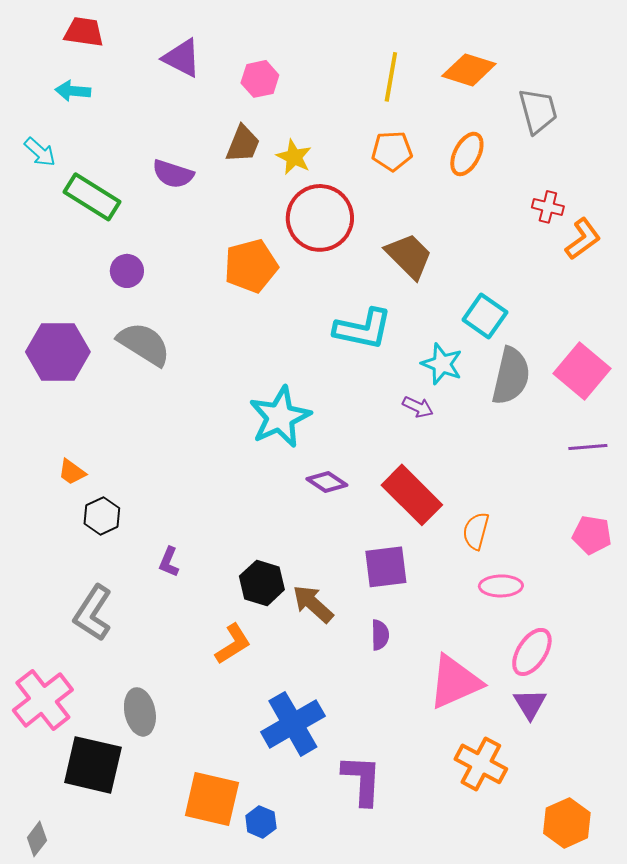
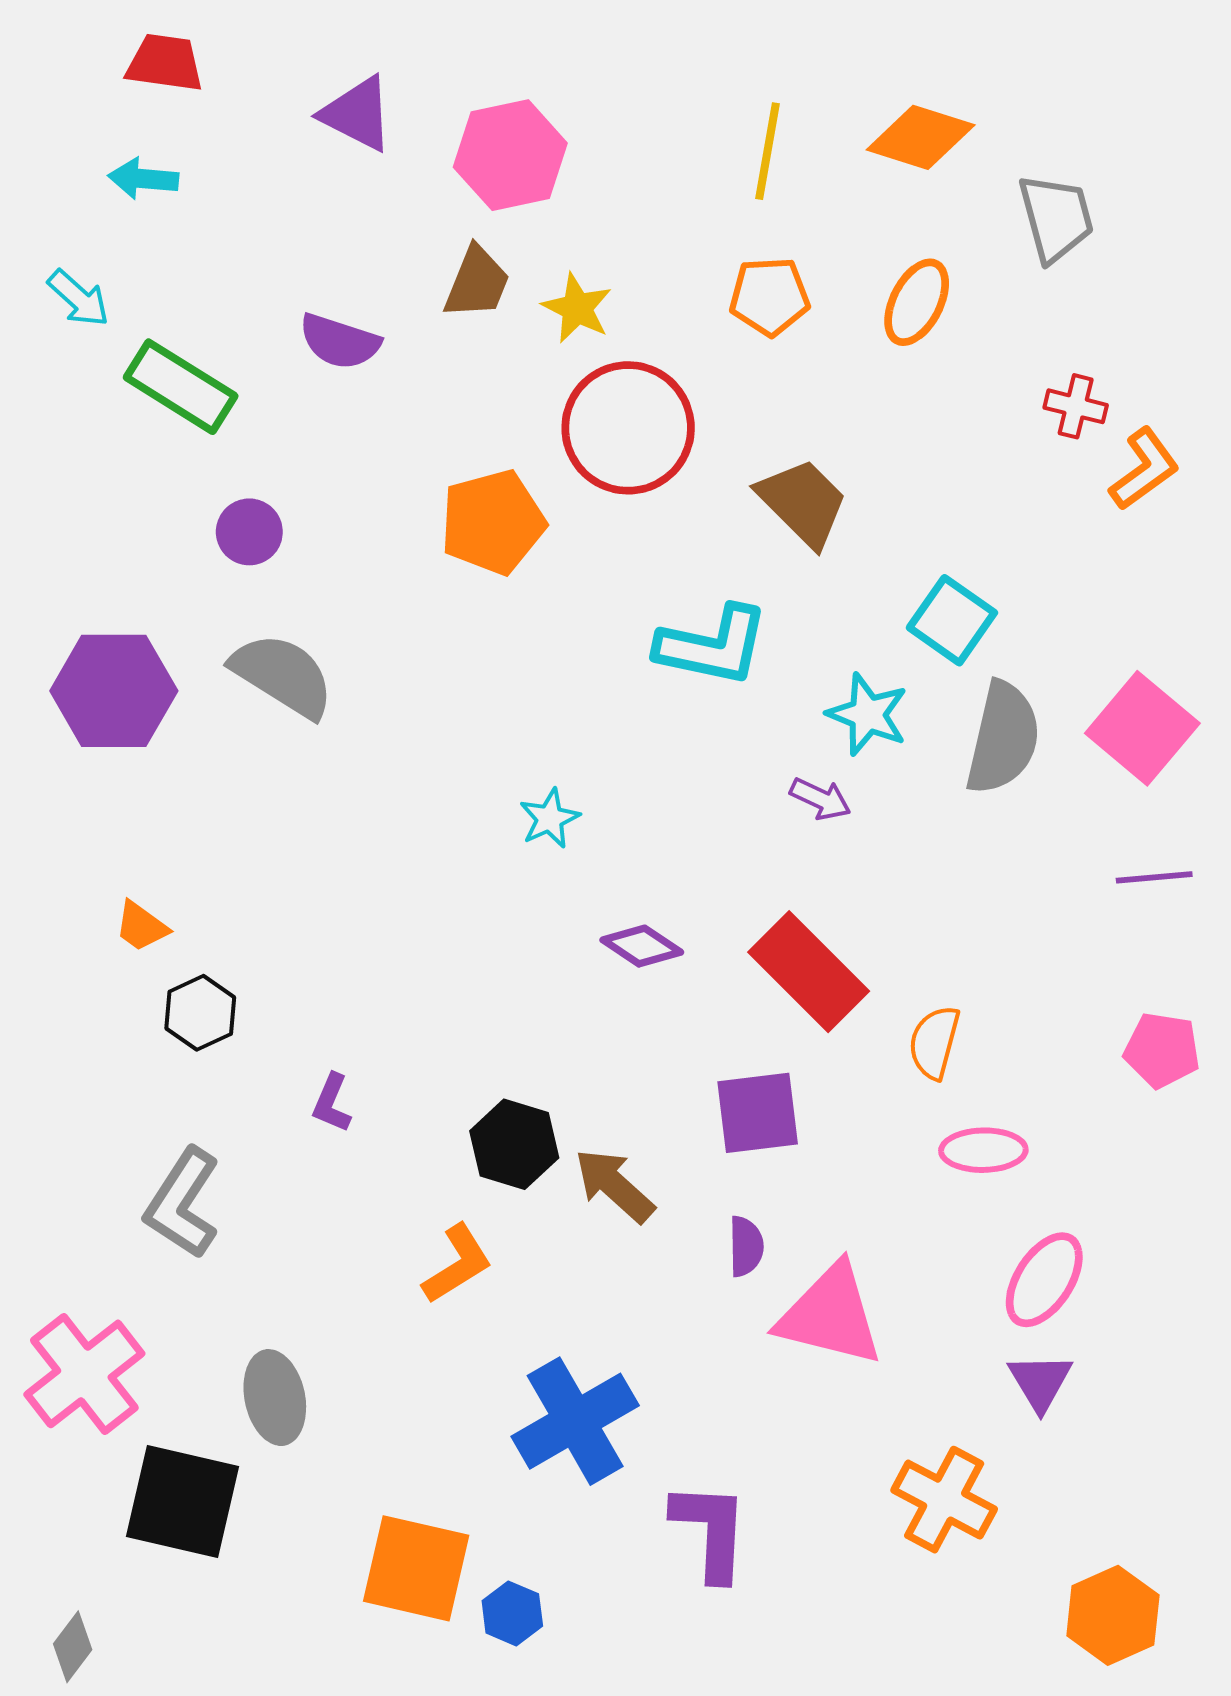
pink hexagon: (260, 79) -> (510, 155), size x1.5
cyan star: (280, 417) -> (550, 818), size x0.5
pink triangle: (455, 682) -> (830, 1315), moved, turned 38

